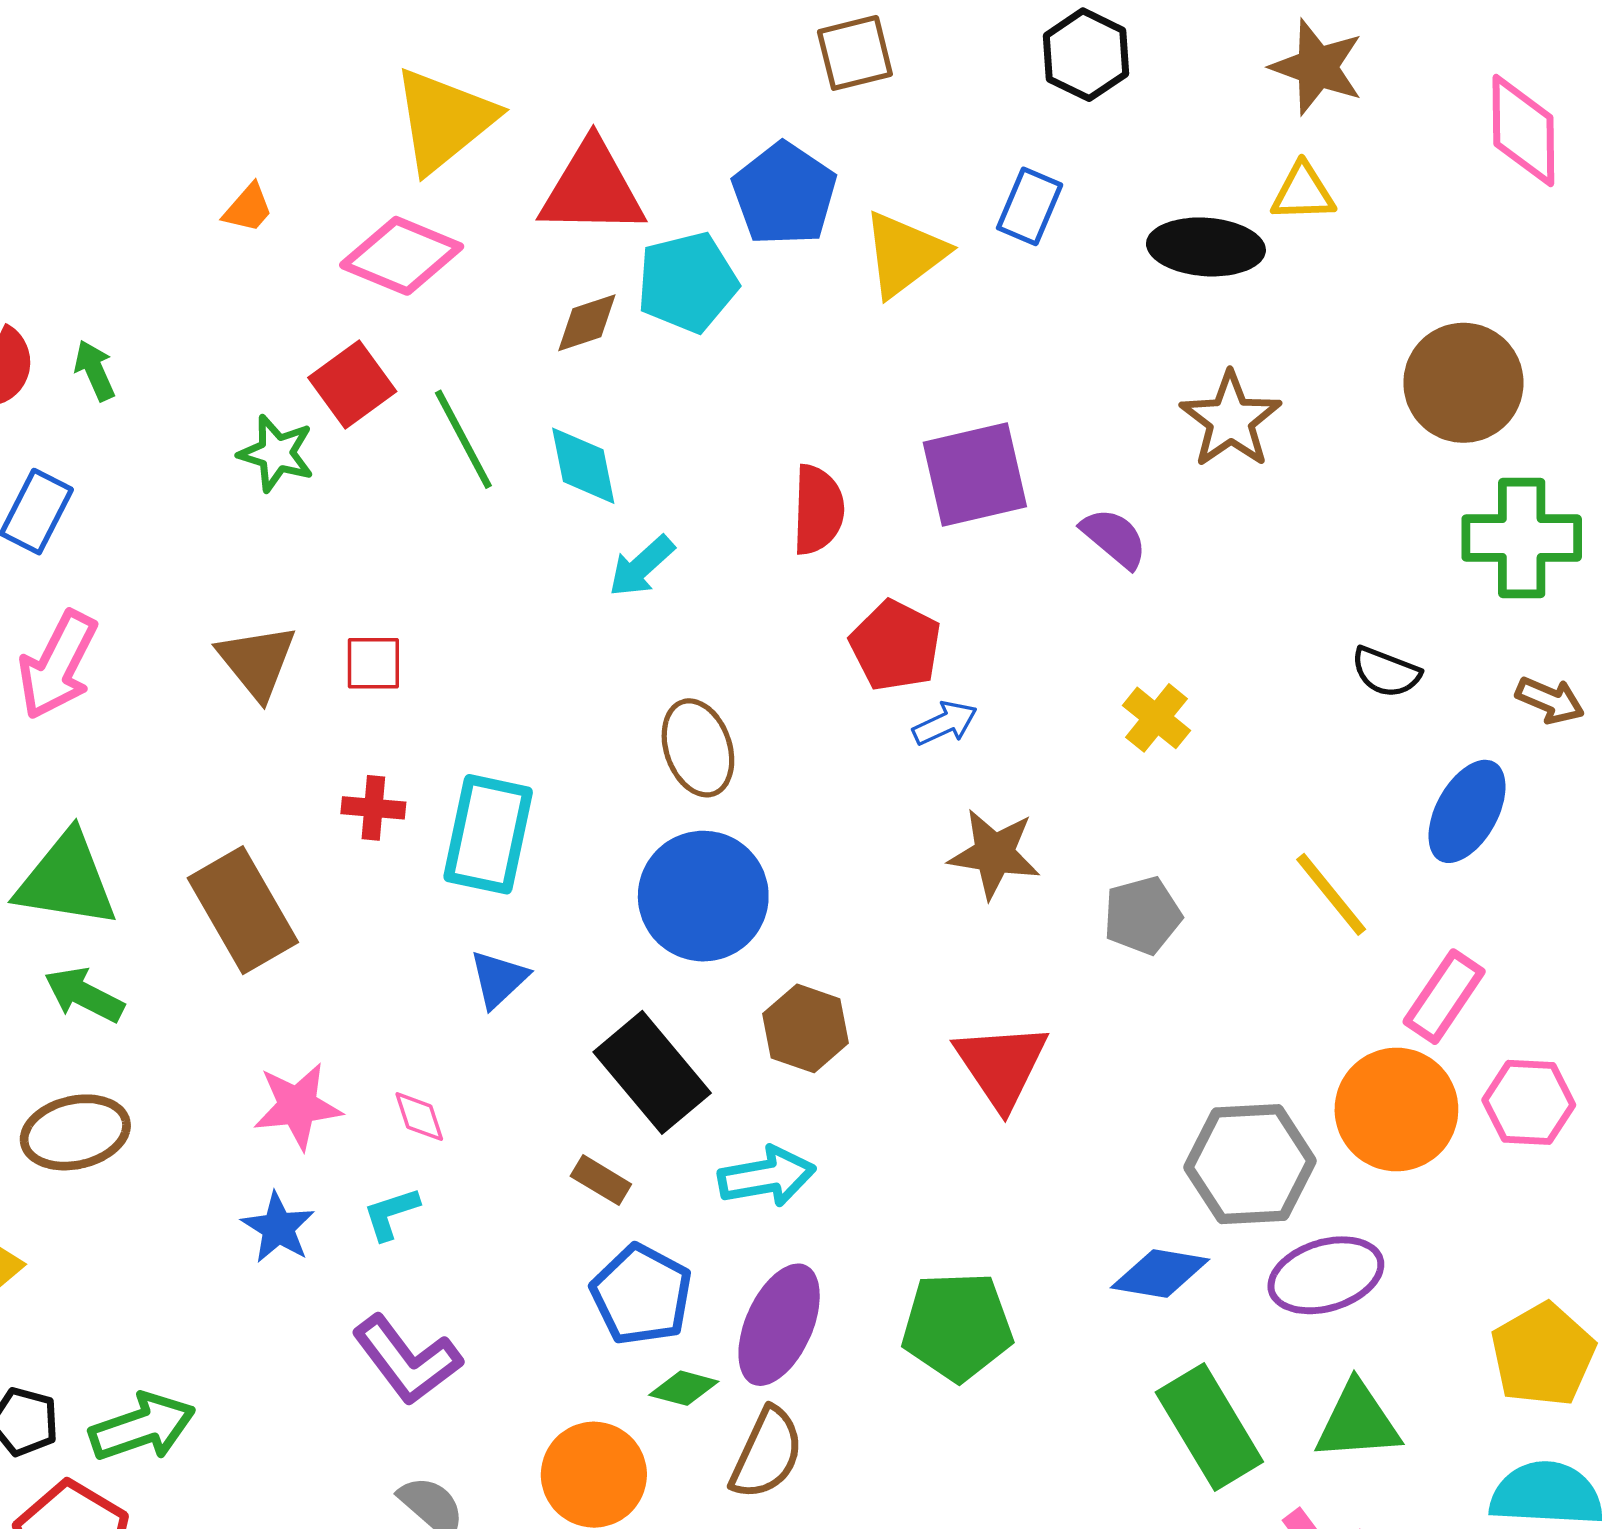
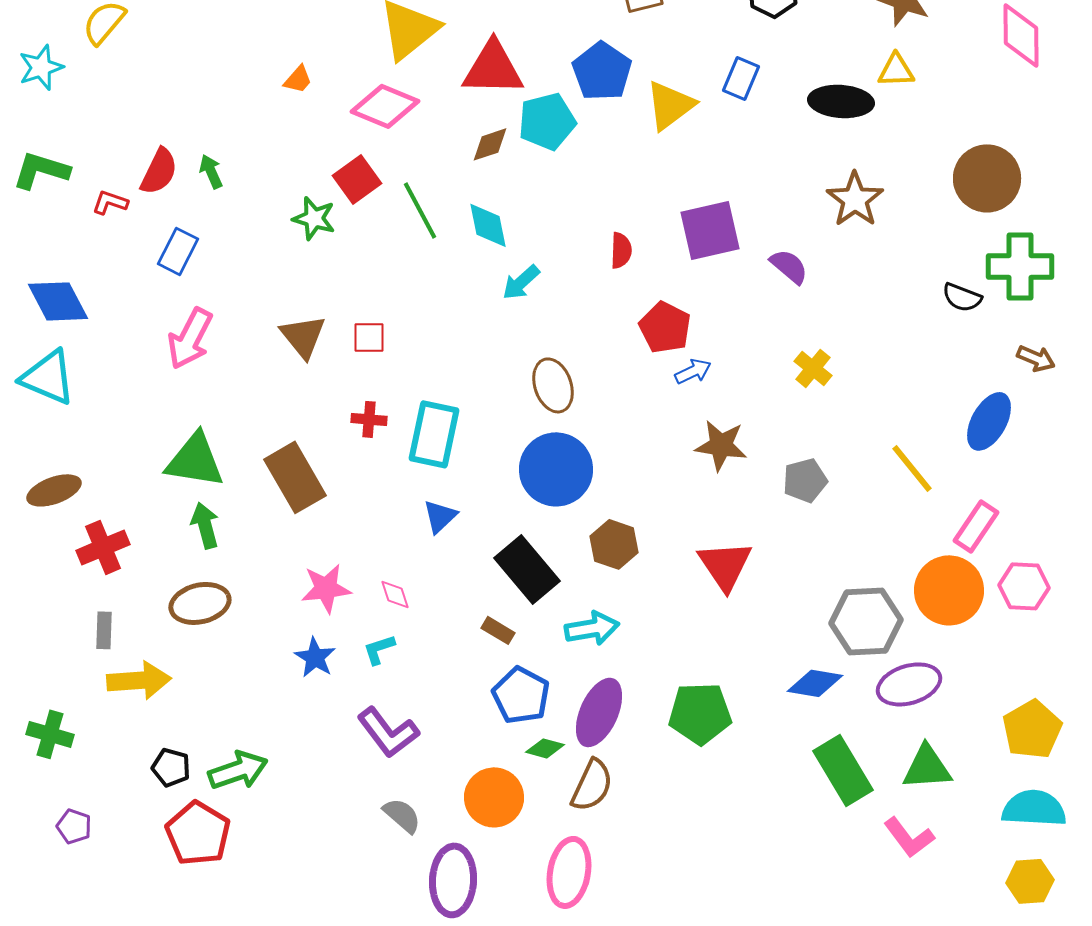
red semicircle: (818, 510) -> (621, 250), size x0.7
black semicircle: (1386, 672) -> (962, 297), moved
green arrow: (84, 995) -> (205, 525), turned 48

